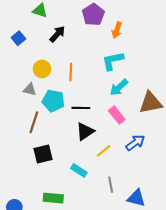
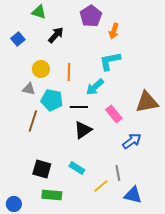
cyan arrow: (119, 87) -> (95, 87), moved
yellow line: (103, 151) -> (101, 186), moved
black square: (43, 154) -> (42, 169), moved, turned 30
gray line: (111, 185) -> (118, 173), moved

